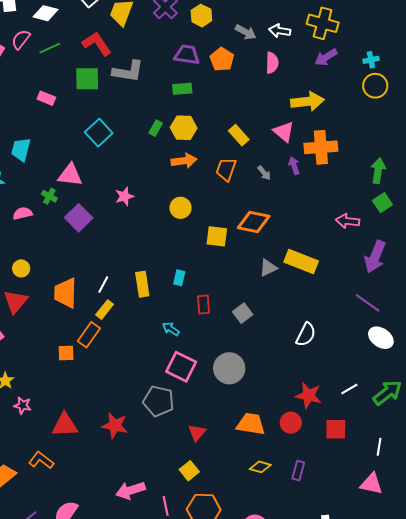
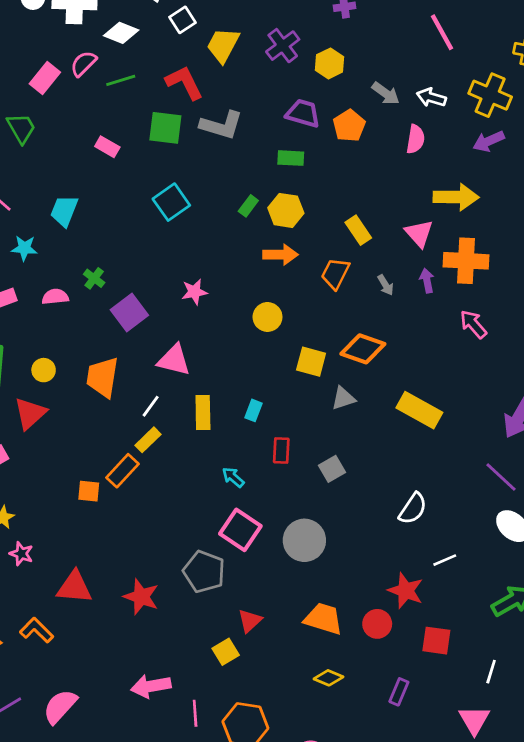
pink triangle: (70, 175) -> (174, 360), moved
pink arrow: (348, 221) -> (473, 324), moved, turned 35
gray triangle: (268, 268) -> (343, 398), moved
orange trapezoid: (65, 293) -> (103, 377), moved
white line: (349, 389) -> (445, 560), moved
yellow square: (189, 471) -> (226, 652), moved
purple rectangle: (298, 471) -> (399, 692), moved
pink triangle: (371, 484) -> (474, 720), turned 40

